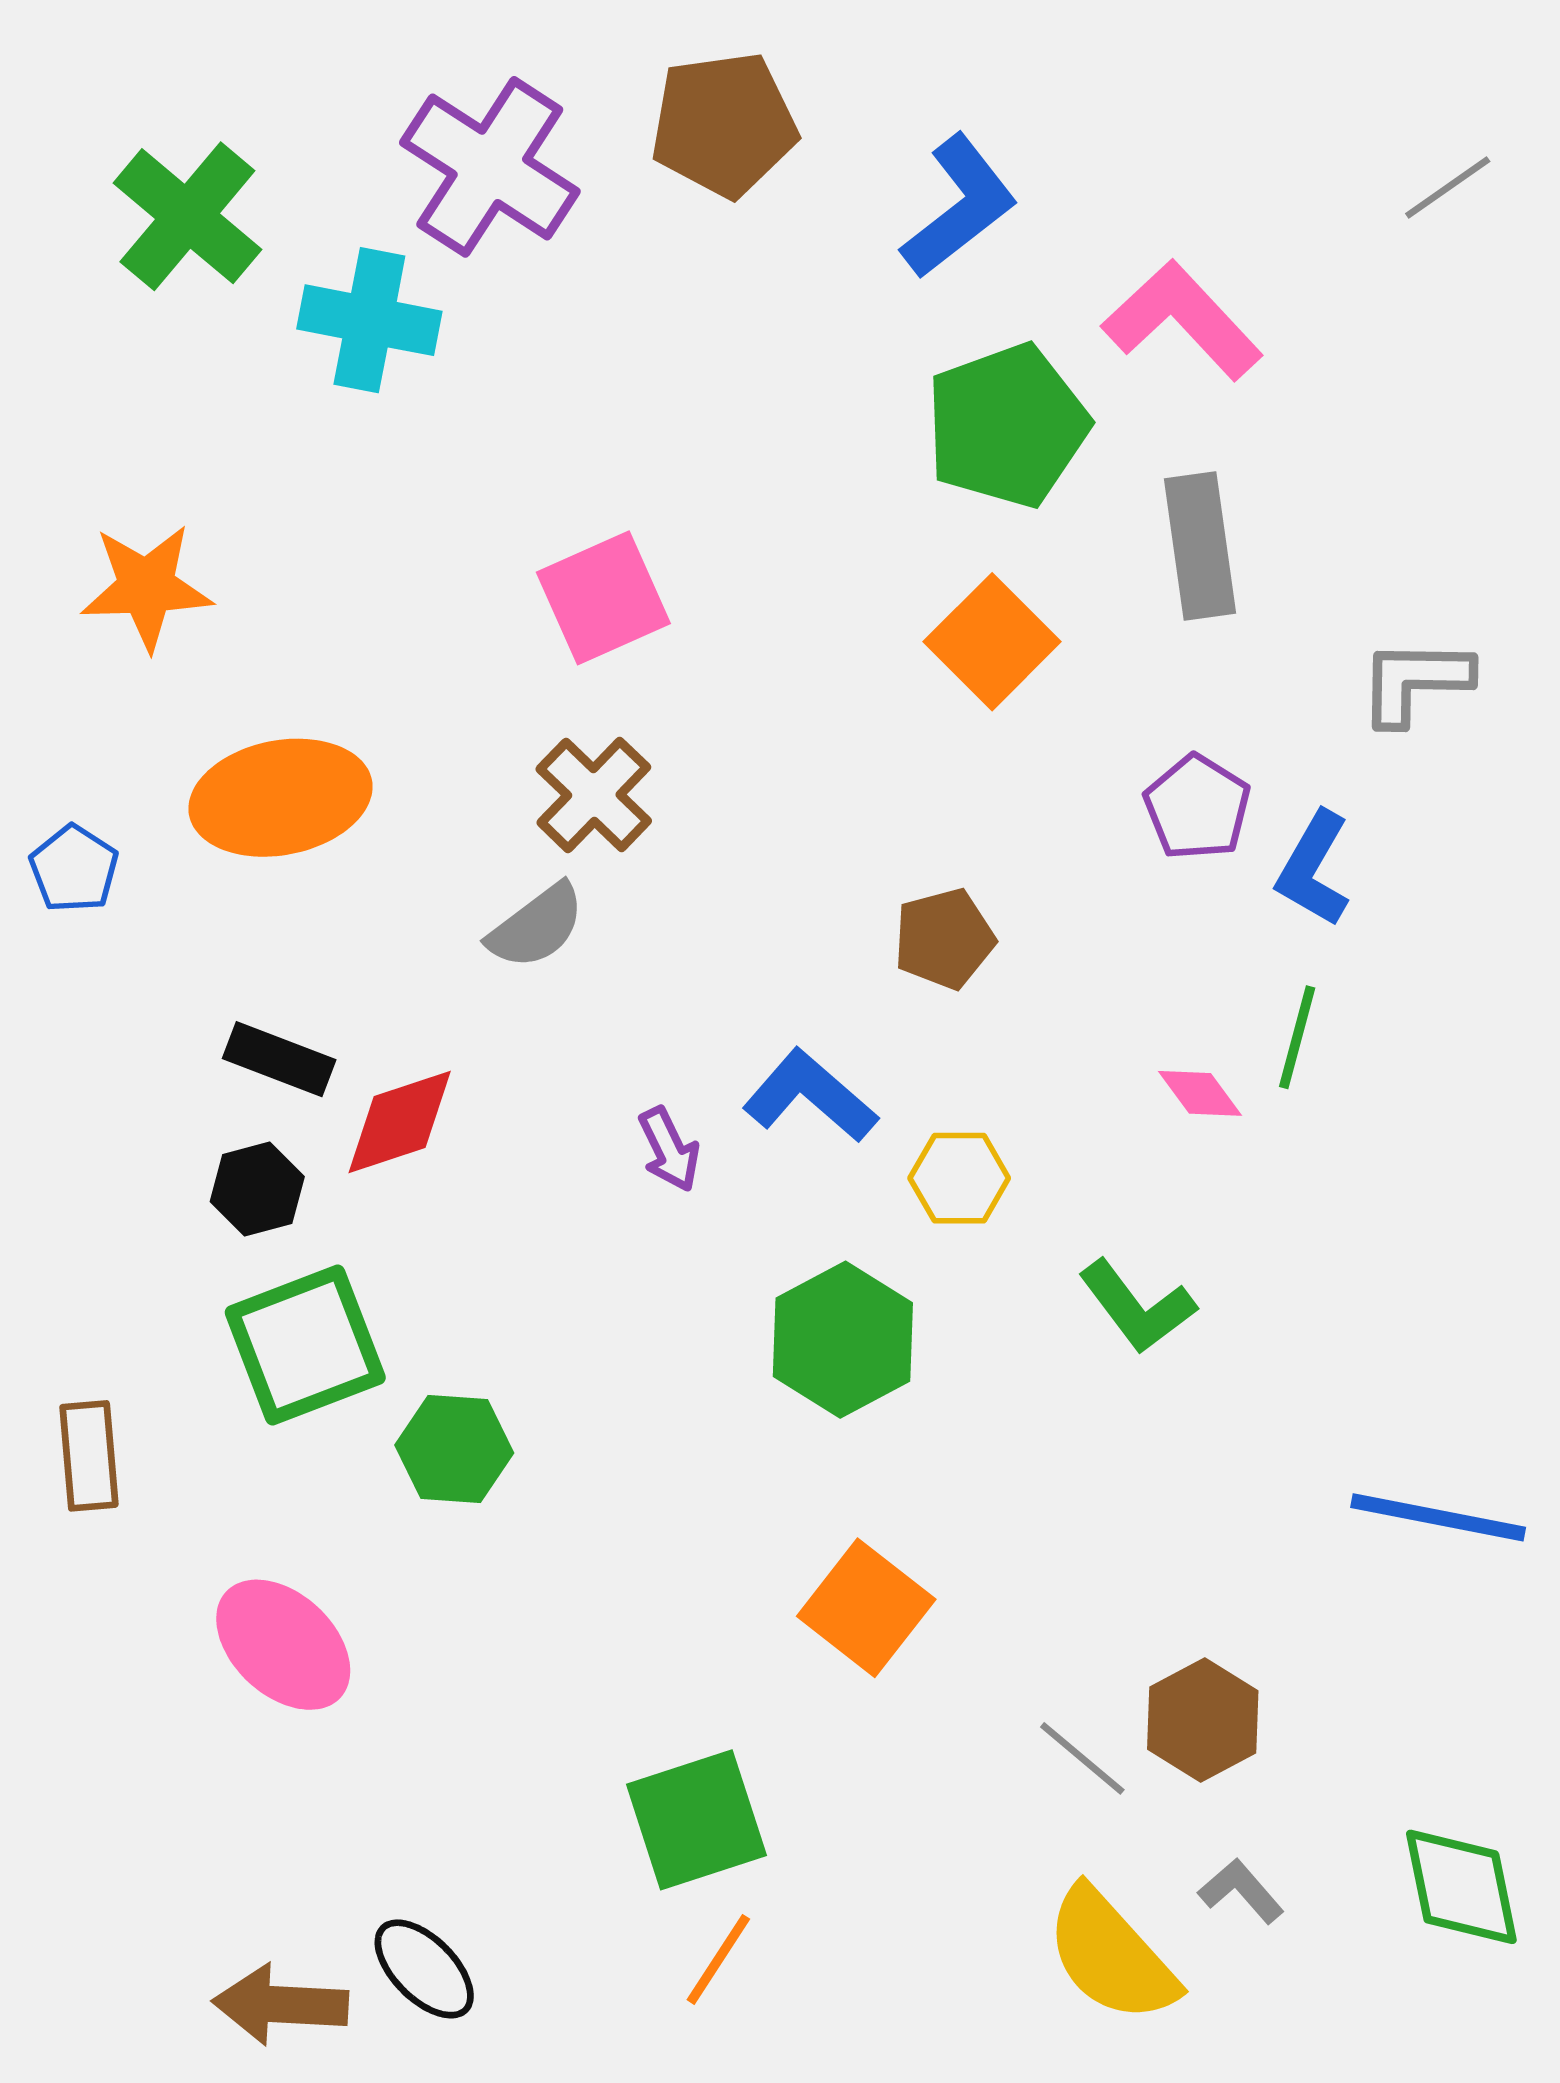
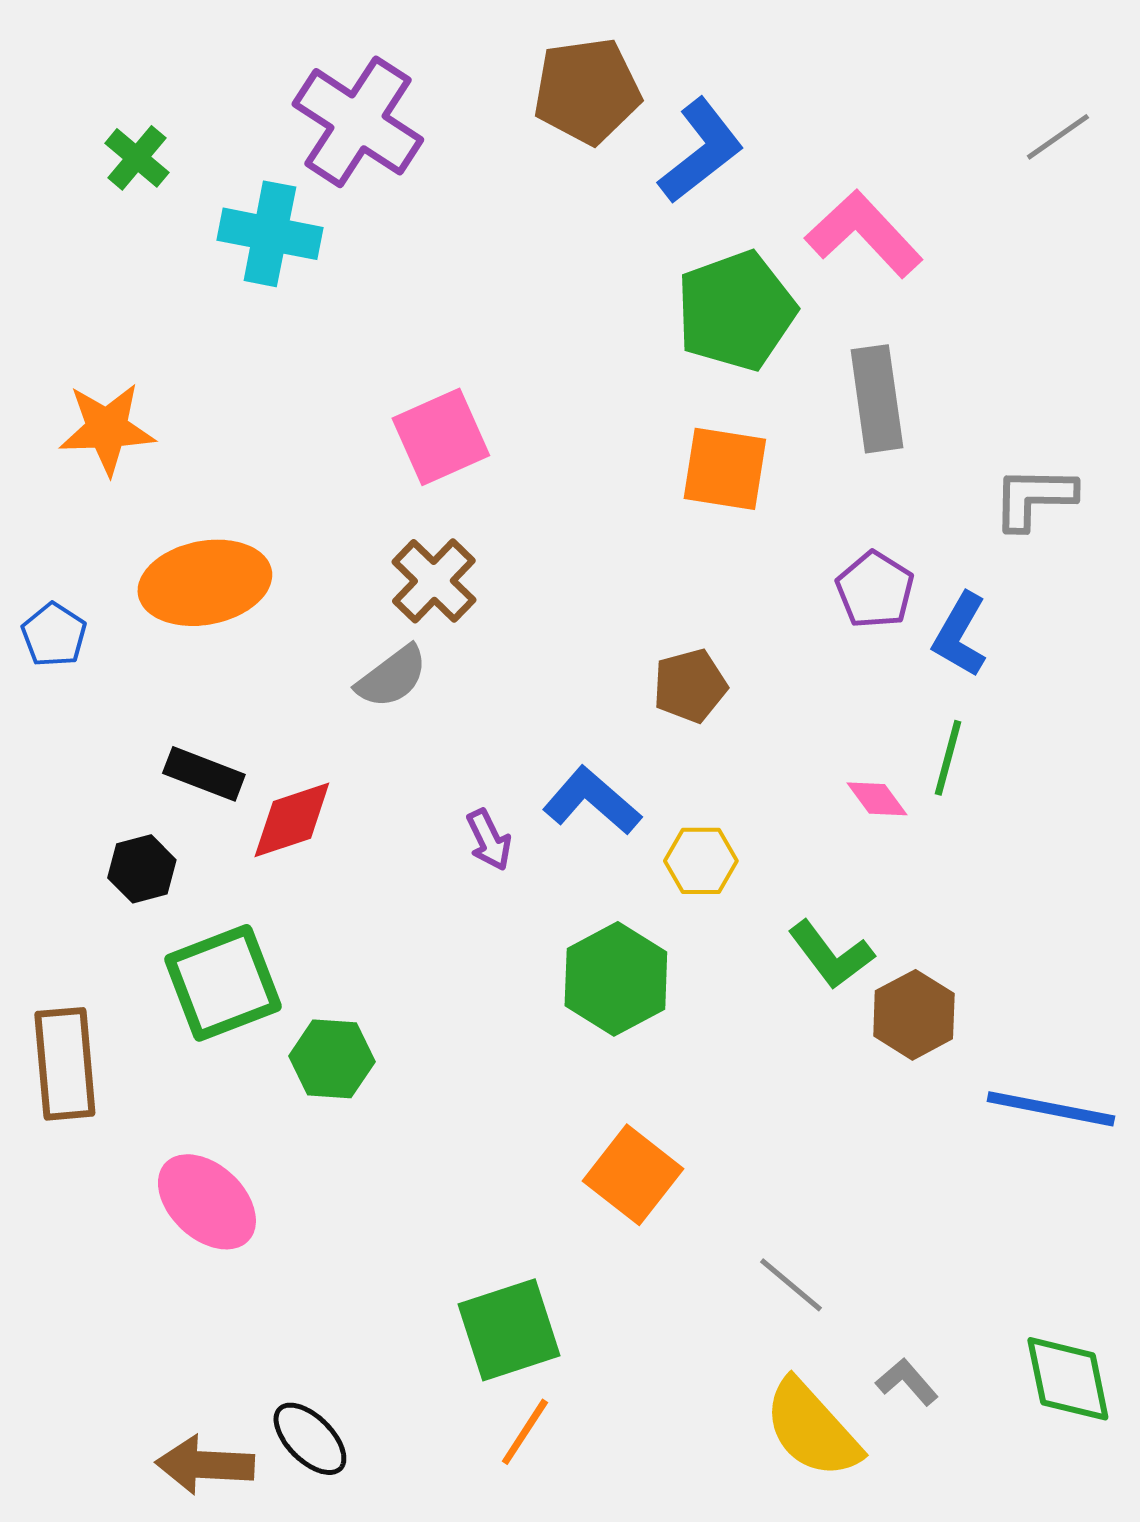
brown pentagon: (724, 125) -> (587, 91), moved
green cross: (187, 216) -> (137, 158), size x0.6
orange square: (992, 642) -> (725, 469), turned -36
black hexagon: (257, 1189) -> (142, 869), moved
brown rectangle: (89, 1456) -> (65, 1064), size x1.4
brown hexagon: (1203, 1720) -> (914, 1015), moved

